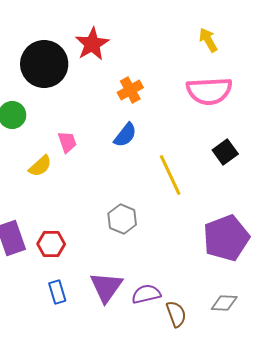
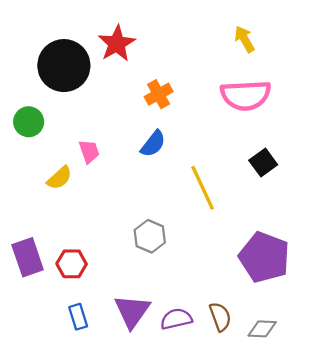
purple pentagon: (226, 238) -> (264, 257), turned -30
brown semicircle: (176, 314) -> (220, 317), moved

